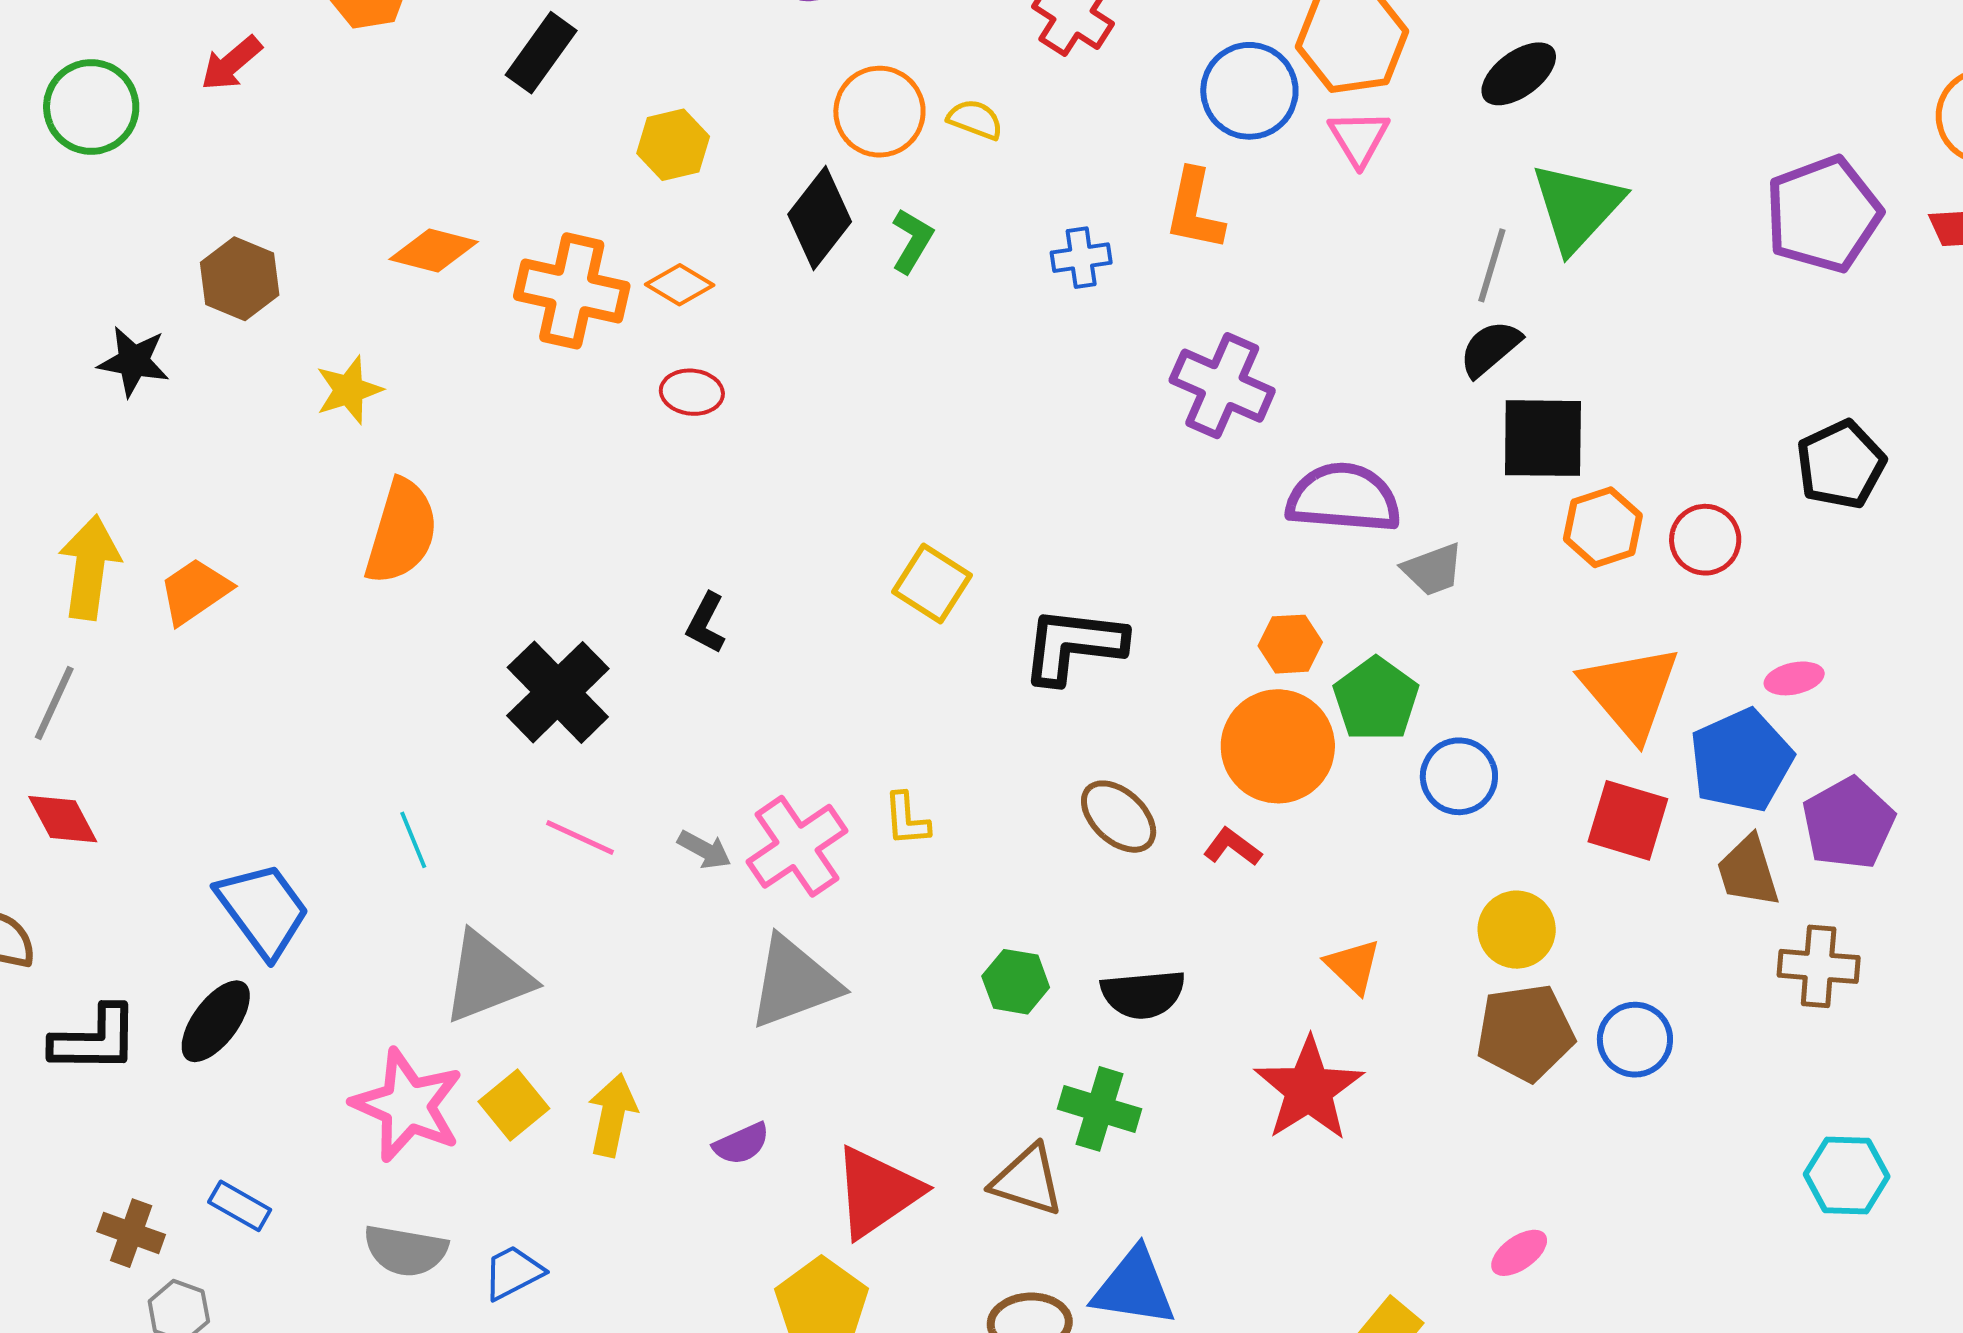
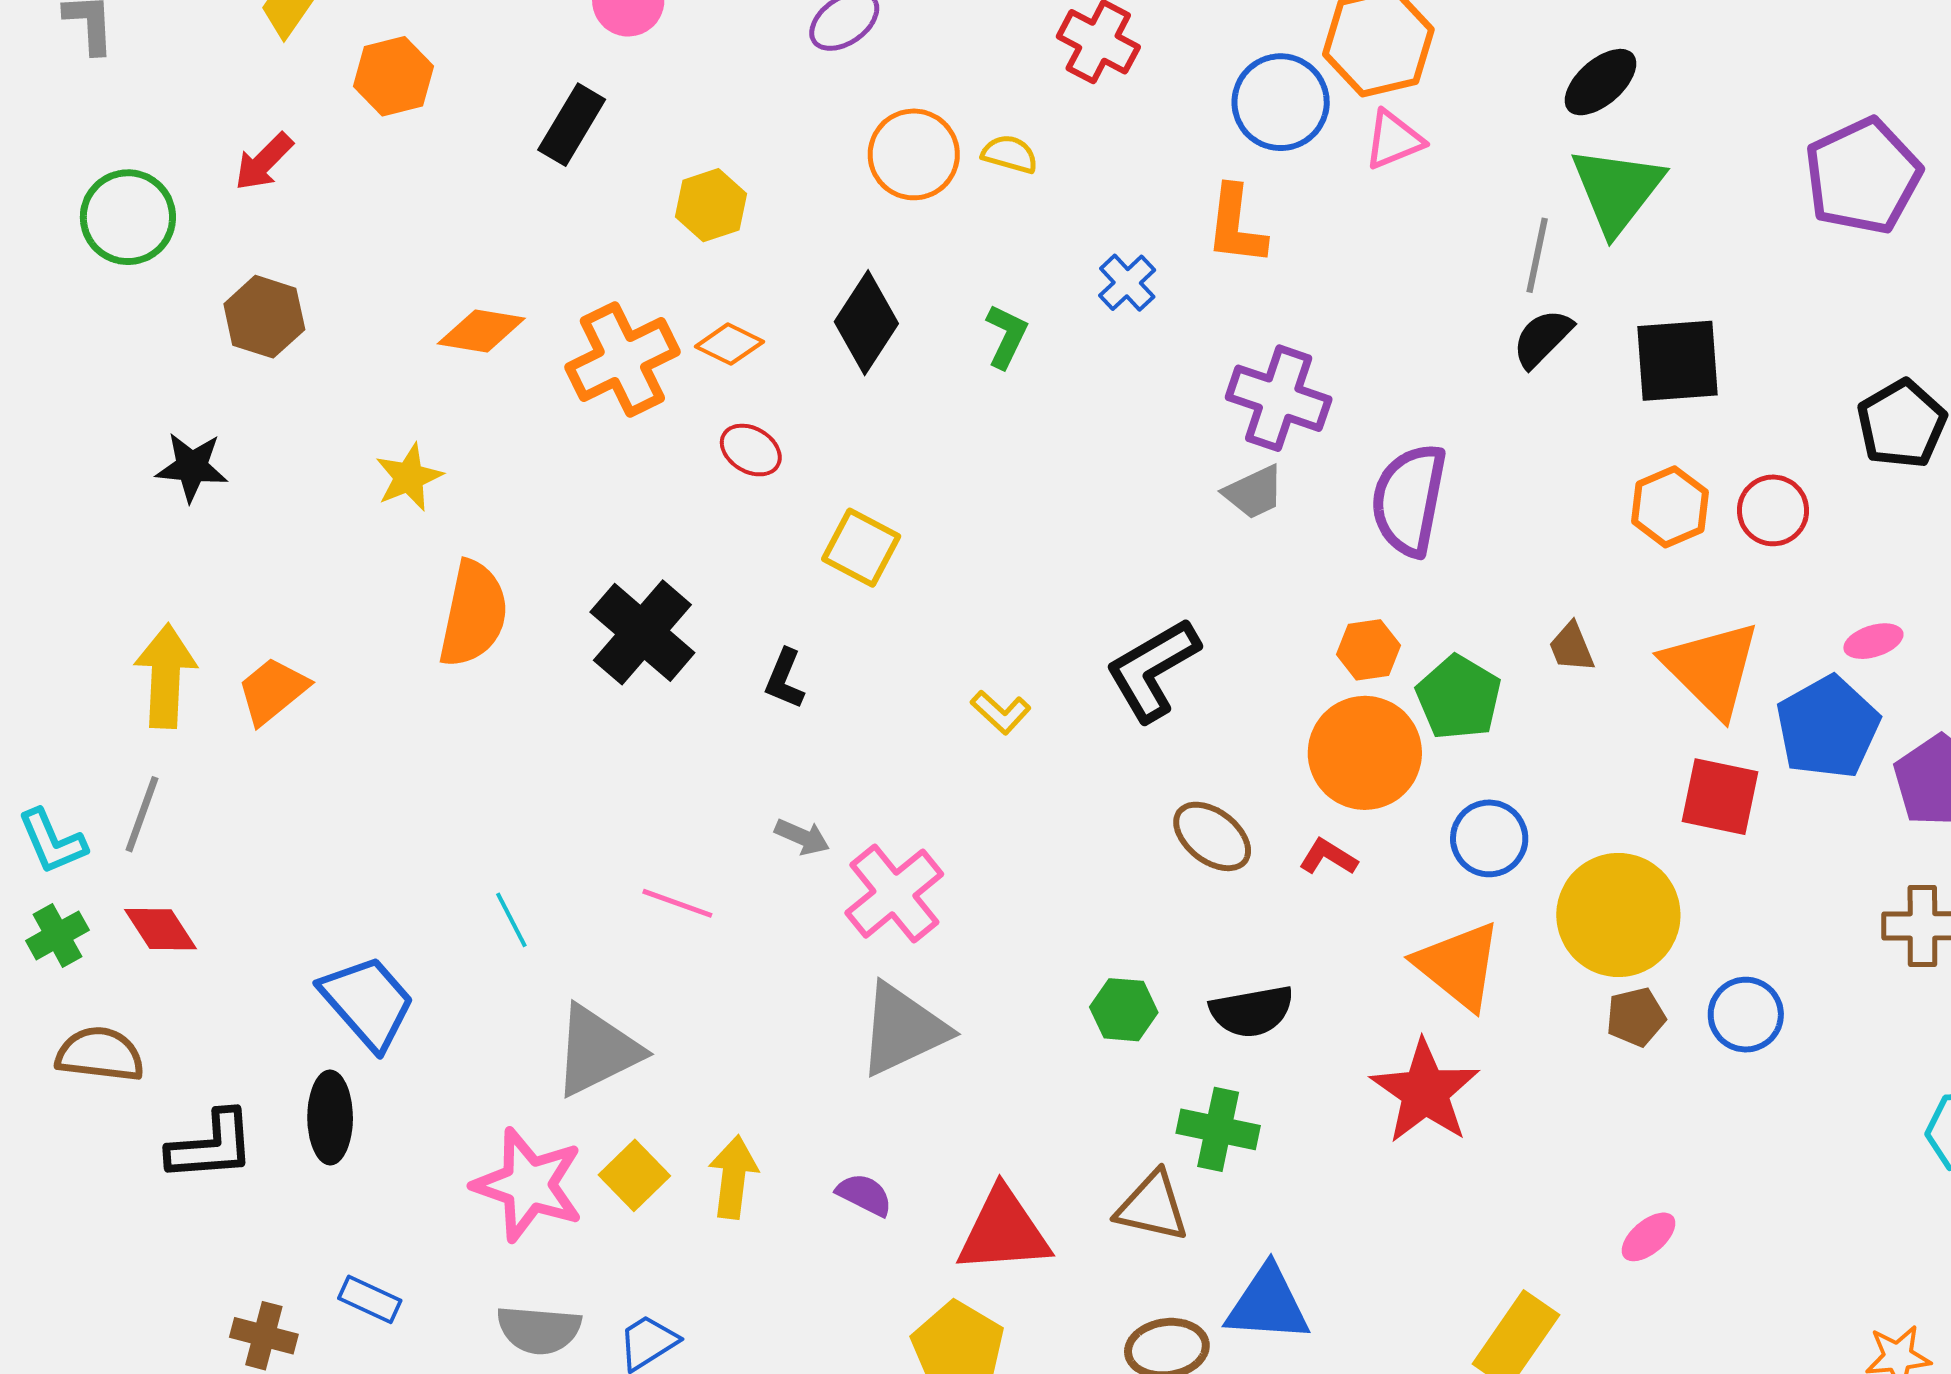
black ellipse: (1519, 74) -> (1601, 82), moved
pink triangle: (1359, 138) -> (1394, 140), turned 44
black diamond: (820, 218) -> (866, 323), moved
green L-shape: (912, 241) -> (1006, 336), moved
blue cross: (1081, 258) -> (1127, 283), turned -30
brown hexagon: (240, 279) -> (264, 317), moved
orange cross: (572, 291) -> (622, 359), turned -34
red ellipse: (692, 392) -> (751, 450), turned 30
black square: (1543, 438) -> (1677, 361), moved
purple semicircle: (1343, 498) -> (1409, 500), turned -79
gray trapezoid: (1433, 569) -> (1254, 492), moved
yellow square: (932, 583) -> (861, 548), moved
black L-shape: (1073, 645) -> (1153, 670), turned -32
black cross: (558, 692) -> (642, 632), moved
blue circle: (1459, 776) -> (1489, 838), moved
yellow L-shape: (907, 819) -> (1001, 712), moved, turned -38
gray arrow: (704, 850) -> (802, 837), moved
brown trapezoid: (1748, 871) -> (1571, 647), moved, size x0.7
yellow circle: (1517, 930) -> (1618, 915), size x1.6
orange triangle: (1353, 966) -> (1459, 966), size x1.6
black ellipse: (216, 1021) -> (330, 1117), turned -32
brown pentagon: (1525, 1033) -> (1636, 1017), size x0.6
purple semicircle: (741, 1144) -> (864, 1195), turned -124
red triangle: (877, 1192) -> (1004, 1231), turned 35

